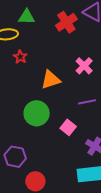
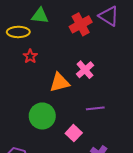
pink cross: (84, 66) -> (85, 70), moved

